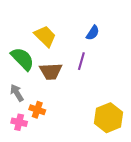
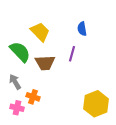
blue semicircle: (93, 33) -> (82, 29), turned 136

